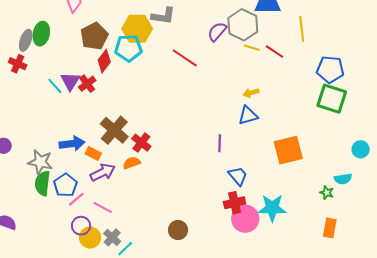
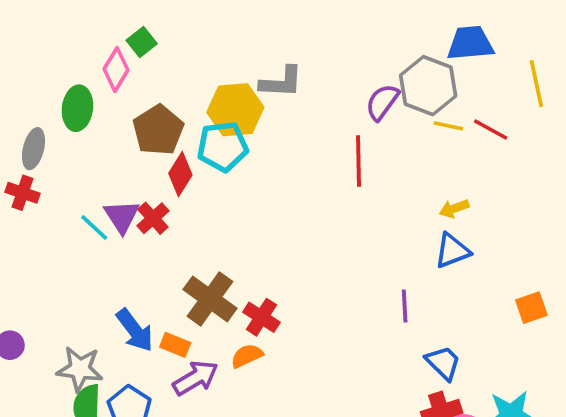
green ellipse: (41, 34) -> (77, 108), moved
red line: (185, 58) -> (358, 161), moved, turned 60
blue arrow: (72, 144) -> (135, 330), turned 65
orange square: (288, 150) -> (531, 308), size x0.6

